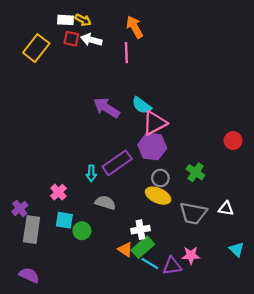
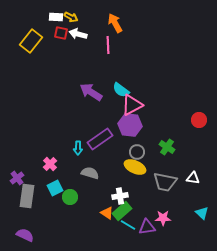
cyan square: (64, 220) -> (55, 188), turned -35

